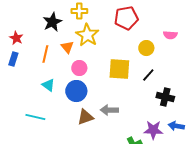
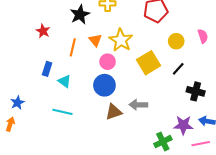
yellow star: (87, 35) -> (121, 40), moved
pink semicircle: (170, 35) -> (203, 36), moved, turned -112
blue rectangle: (13, 59) -> (47, 69), moved
yellow square: (119, 69) -> (149, 63), turned -35
cyan triangle: (48, 85) -> (65, 81), moved

